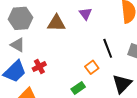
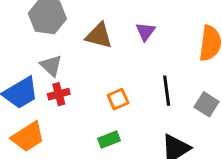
gray triangle: (18, 45) -> (51, 66), moved
orange square: (92, 67) -> (118, 99), moved

